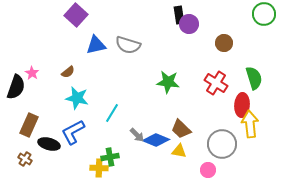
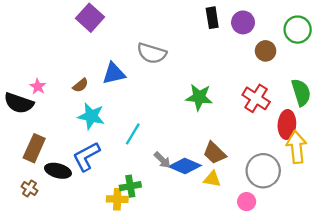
green circle: (264, 14) -> (298, 30), moved
purple circle: (189, 24) -> (243, 22), moved
blue triangle: (96, 45) -> (114, 73), moved
black semicircle: (16, 87) -> (19, 103), turned 90

